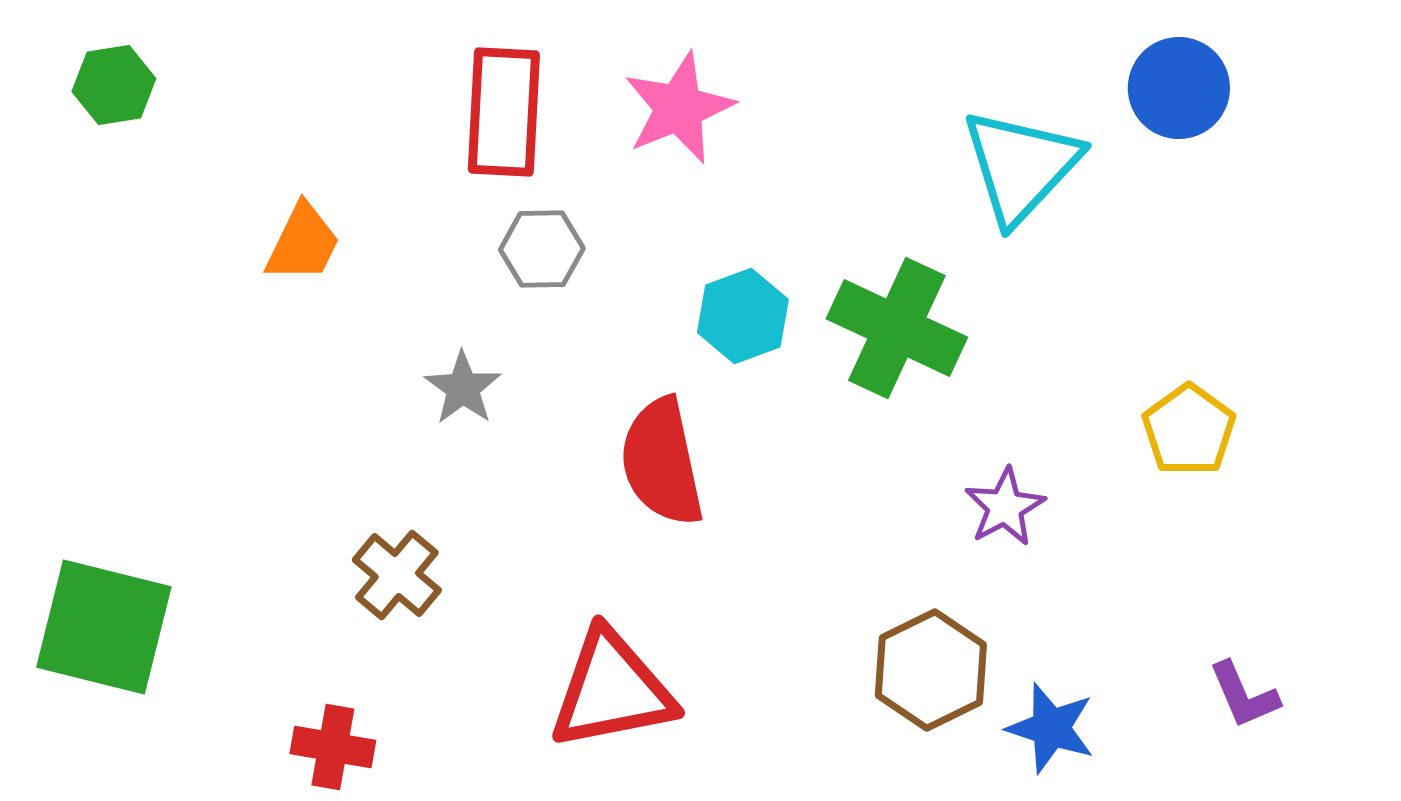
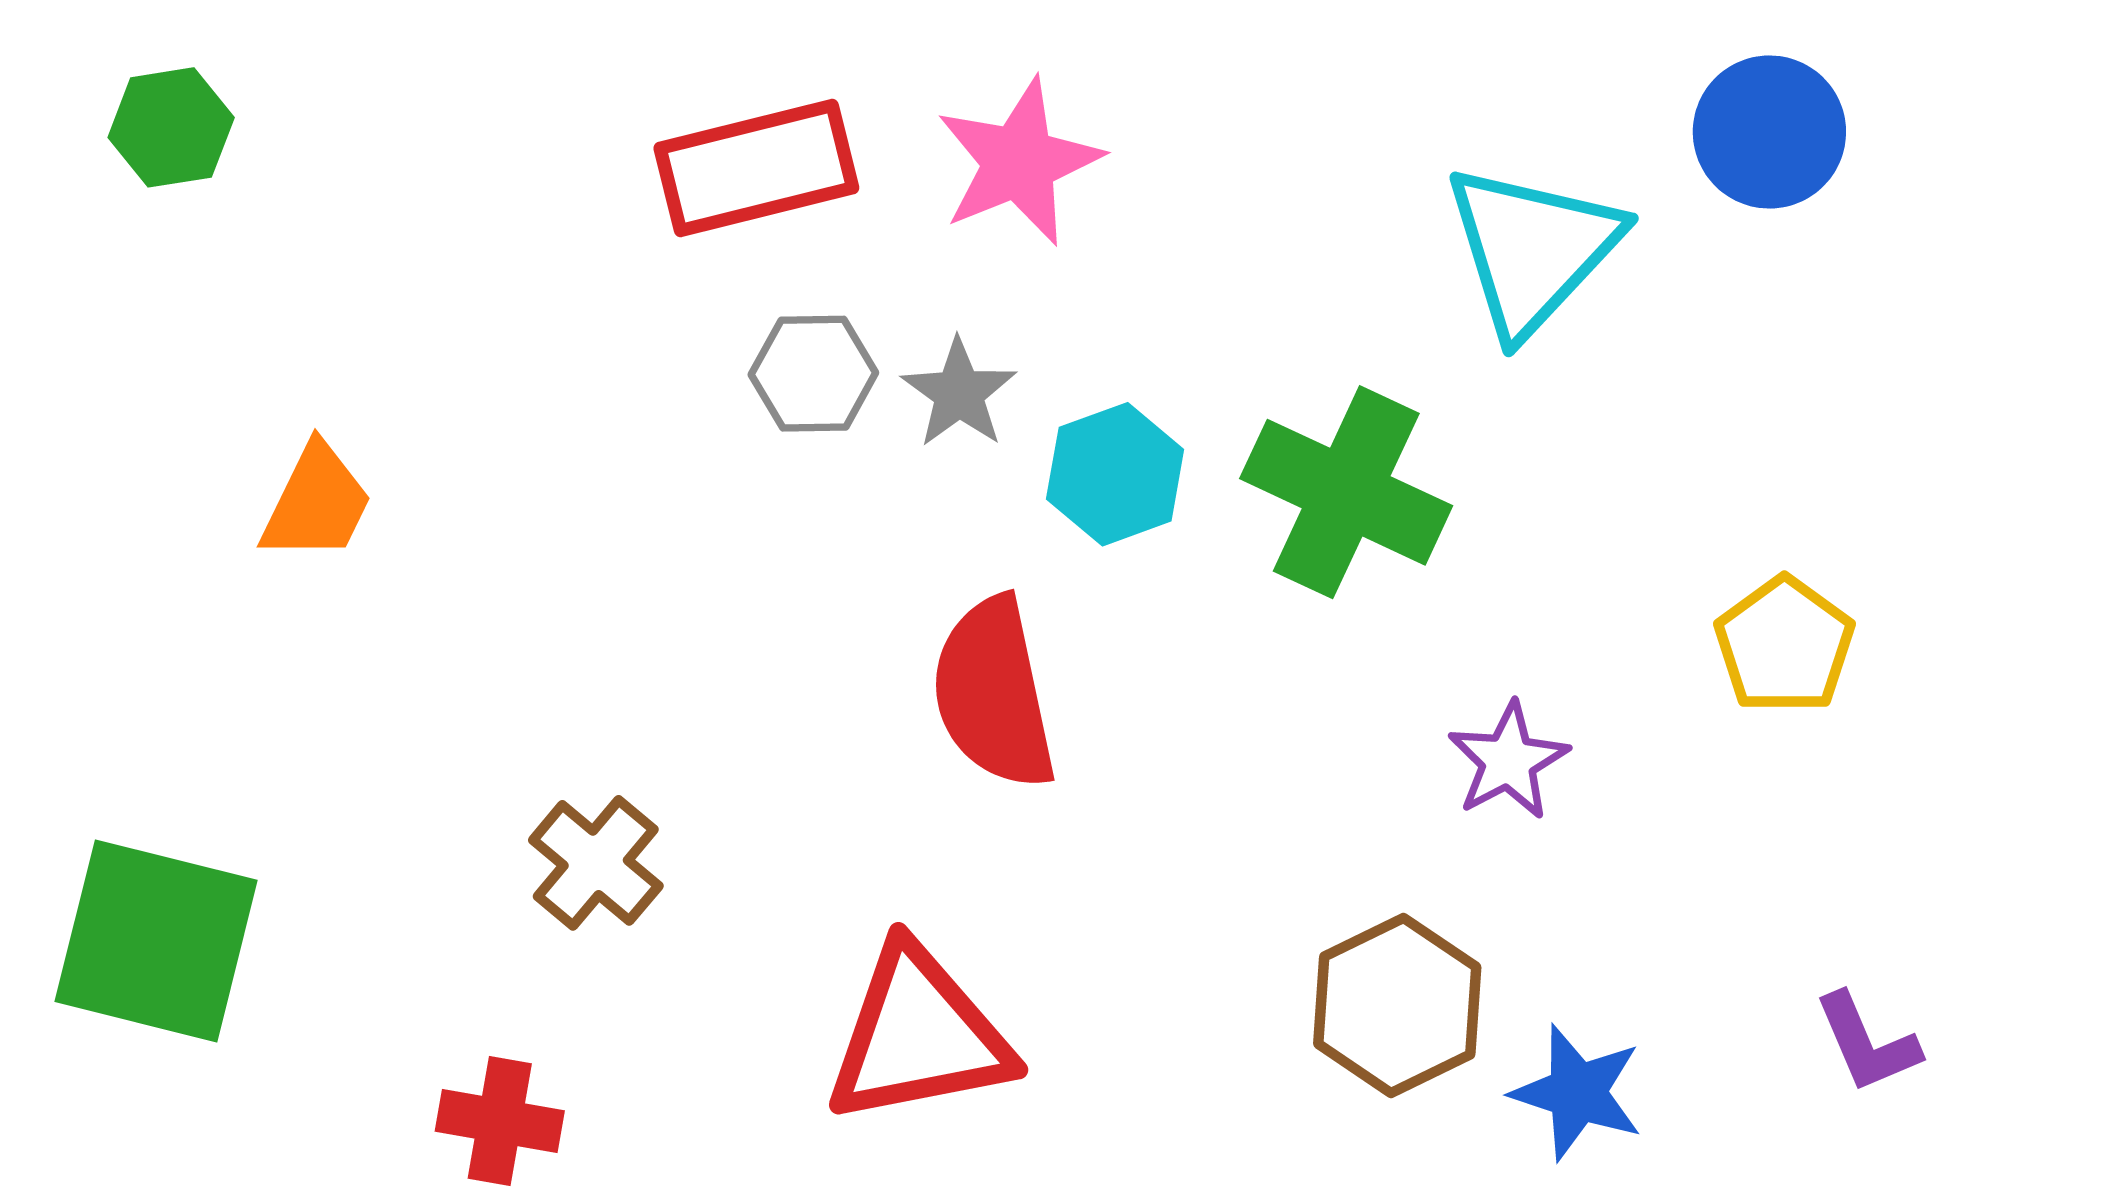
red rectangle: (504, 112) -> (756, 168), turned 73
orange trapezoid: (303, 243) -> (317, 503), moved
gray star: (463, 388) -> (959, 393), moved

